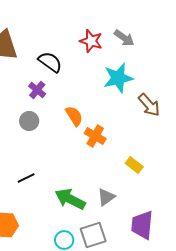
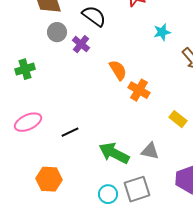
cyan star: (118, 78) -> (162, 32), size x0.6
gray circle: (29, 121) -> (57, 32), moved
gray triangle: (106, 197) -> (150, 151), turned 48

